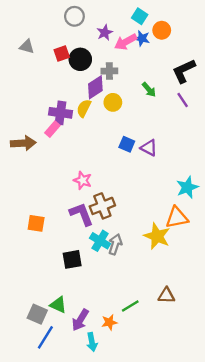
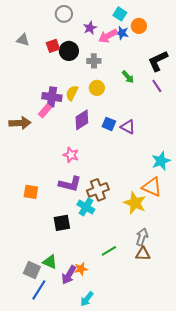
purple diamond: (95, 87) -> (82, 120), moved
brown cross: (102, 206) -> (98, 190), moved
purple L-shape: (81, 214) -> (70, 184), turned 125
orange triangle: (177, 218) -> (152, 187), turned 35
gray arrow: (115, 244) -> (142, 237), moved
green line: (130, 306) -> (109, 251), moved
orange star: (109, 322) -> (81, 269), moved
cyan arrow: (92, 342) -> (87, 299), moved, turned 49

